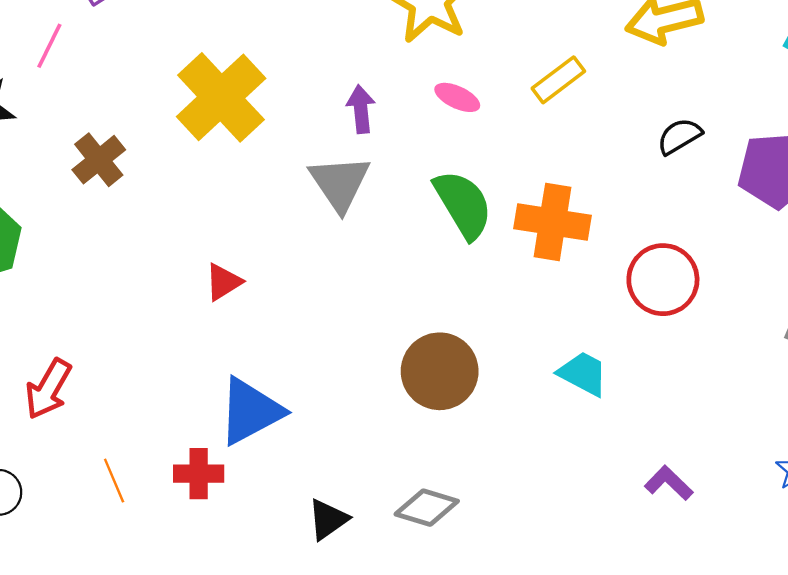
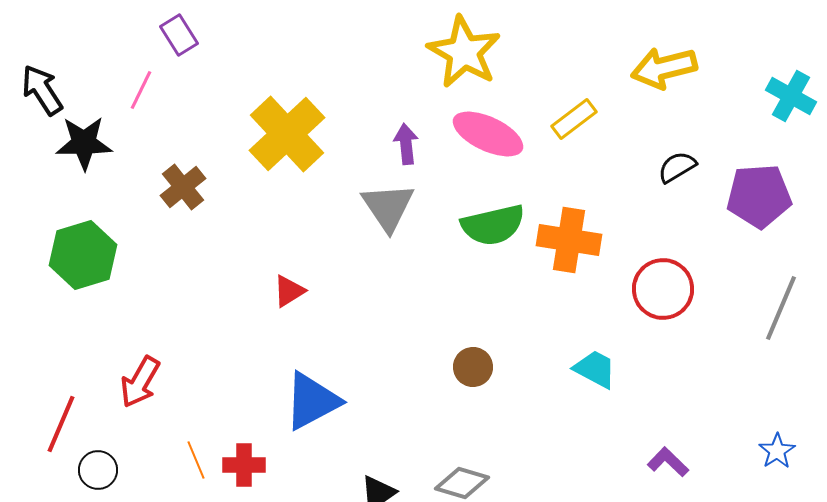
pink ellipse: (457, 97) -> (488, 134), size x1.8
green semicircle: (463, 204) -> (493, 225), turned 108
brown circle: (440, 371) -> (473, 367), size x0.6
red cross: (199, 474) -> (244, 465), moved

